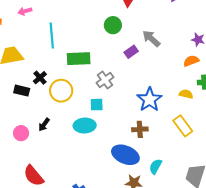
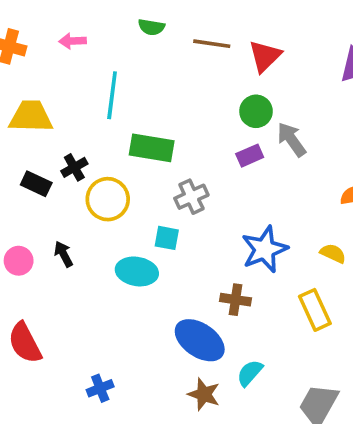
green circle: (113, 25) -> (256, 111), moved
black arrow: (44, 125) -> (64, 254), turned 104

